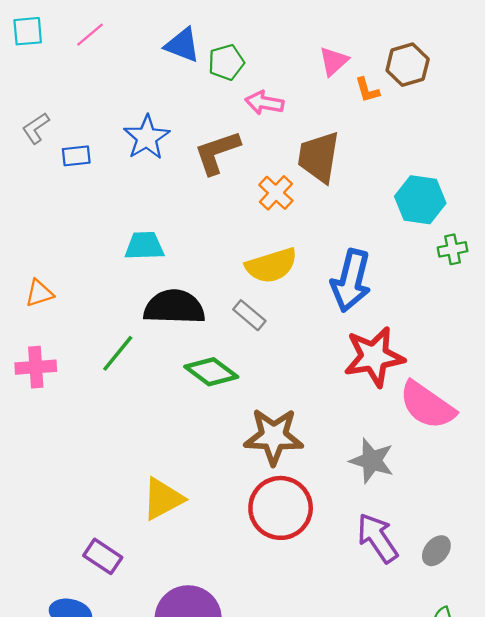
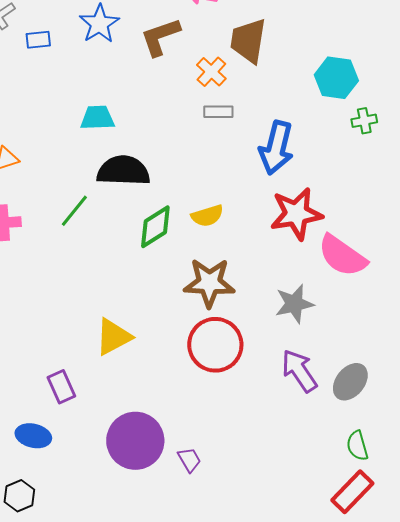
yellow semicircle: (271, 266) -> (207, 216), moved, size x0.7
gray rectangle: (249, 315) -> (218, 112), moved, turned -40
green diamond: (211, 372) -> (155, 227), turned -69
gray star: (372, 461) -> (294, 304), turned -30
gray ellipse: (436, 551) -> (350, 382), size x1.4
purple rectangle: (103, 556) -> (61, 387), turned 32

